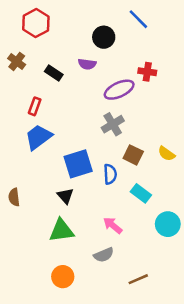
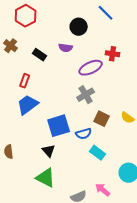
blue semicircle: (110, 174) -> (84, 134), turned 77
cyan rectangle: (141, 193) -> (98, 153), moved
pink arrow: (113, 225) -> (103, 190), moved
green triangle: (61, 231) -> (46, 178), turned 35

